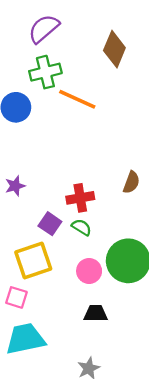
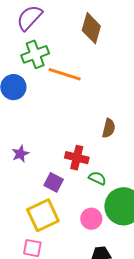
brown semicircle: (131, 182) -> (109, 128), moved
red cross: (80, 198) -> (77, 158), turned 30
green semicircle: (81, 227) -> (97, 178), moved

